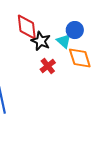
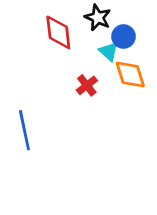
black star: (41, 41) -> (98, 18), moved

